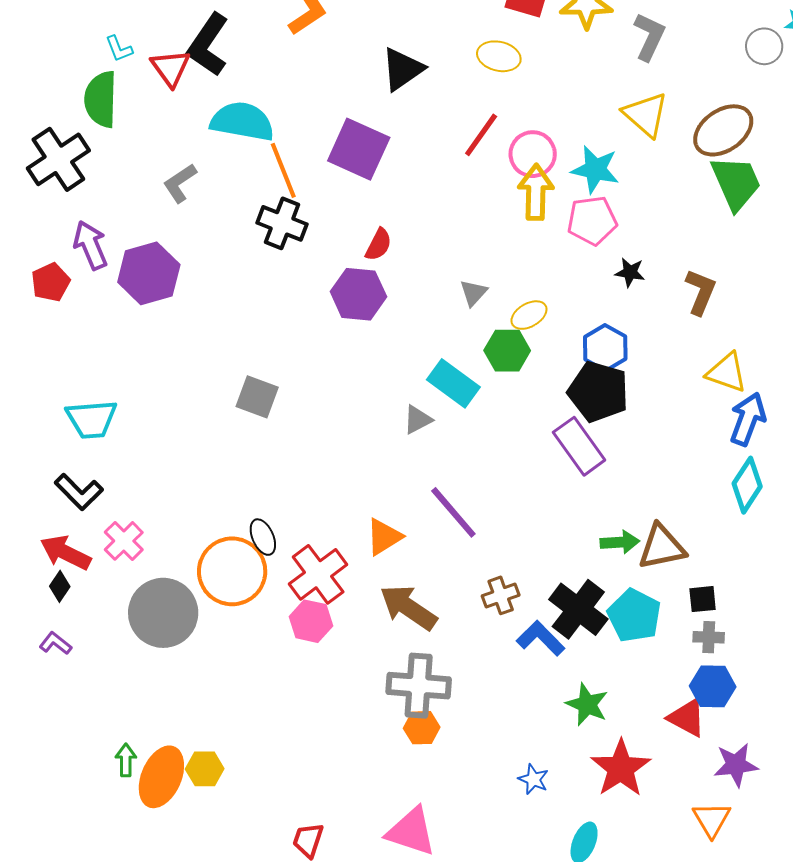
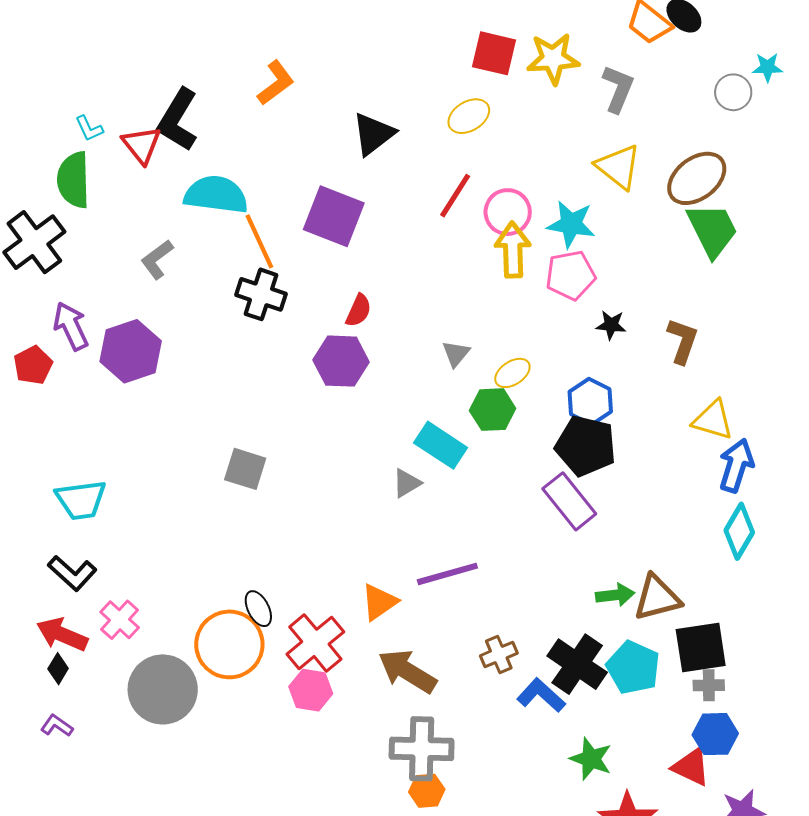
yellow ellipse: (499, 56) -> (469, 116), turned -42
purple line: (453, 512) -> (447, 574), turned -62
black square: (703, 599) -> (701, 647), size x1.8

